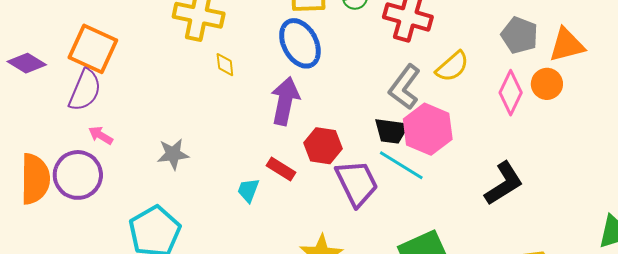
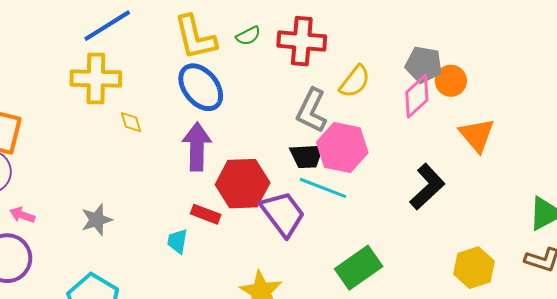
gray pentagon: (519, 35) -> (424, 65), moved
orange triangle: (567, 45) -> (477, 135), moved, turned -45
pink diamond: (511, 93) -> (417, 96), turned 33
red hexagon: (323, 146) -> (243, 184), size x1.4

